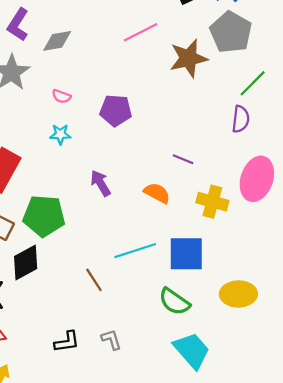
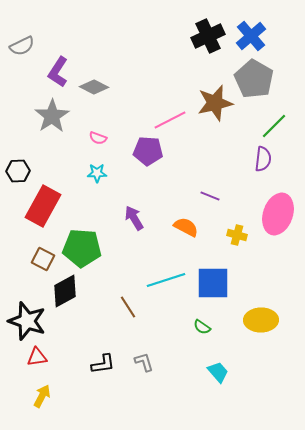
pink line: (141, 32) -> (170, 120), moved
gray diamond: (57, 41) -> (94, 87), turned 36
yellow cross: (212, 202) -> (237, 235), size x0.7
green semicircle: (174, 302) -> (202, 327), size x0.6
cyan trapezoid: (192, 350) -> (218, 372), size x0.6

